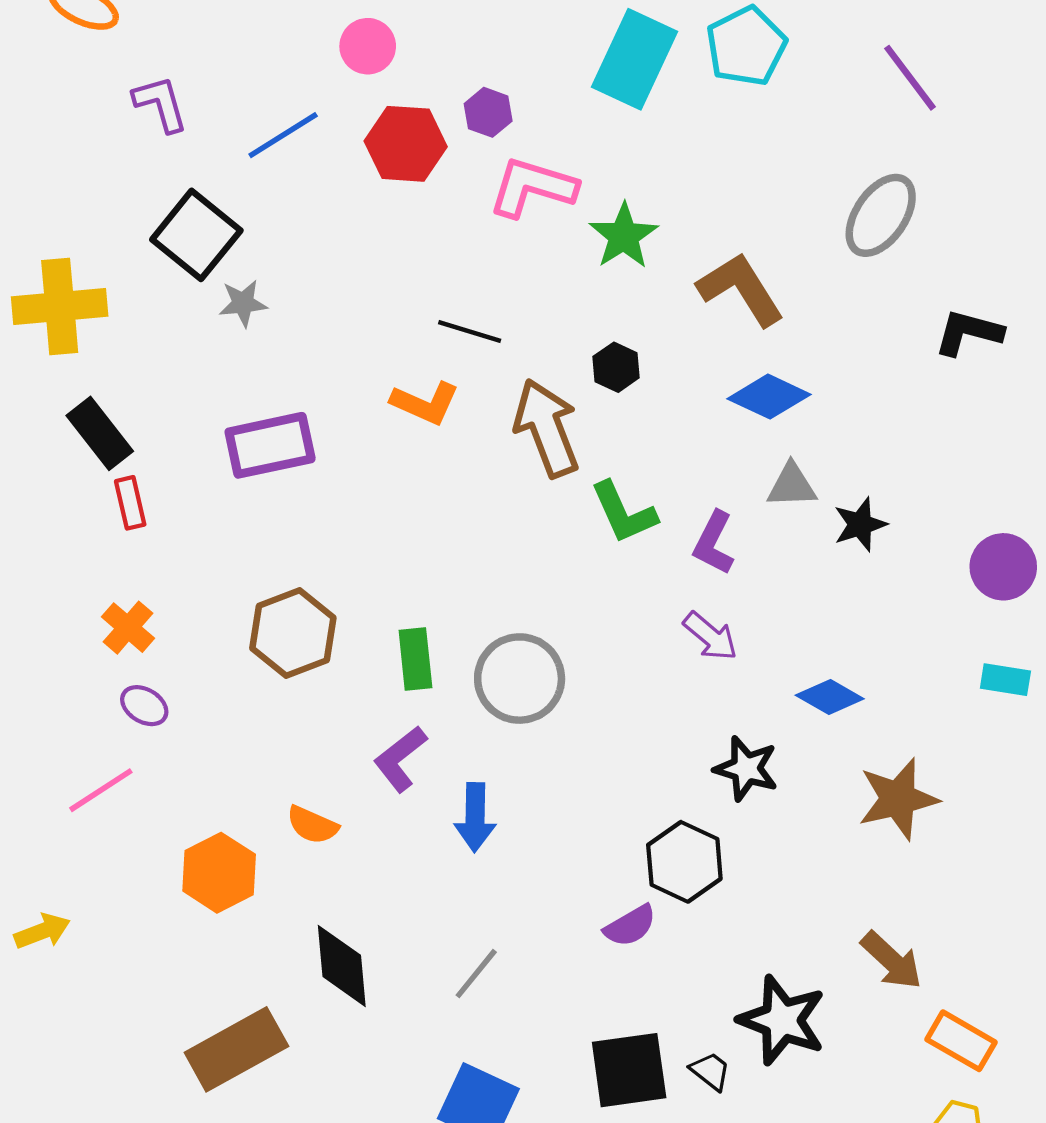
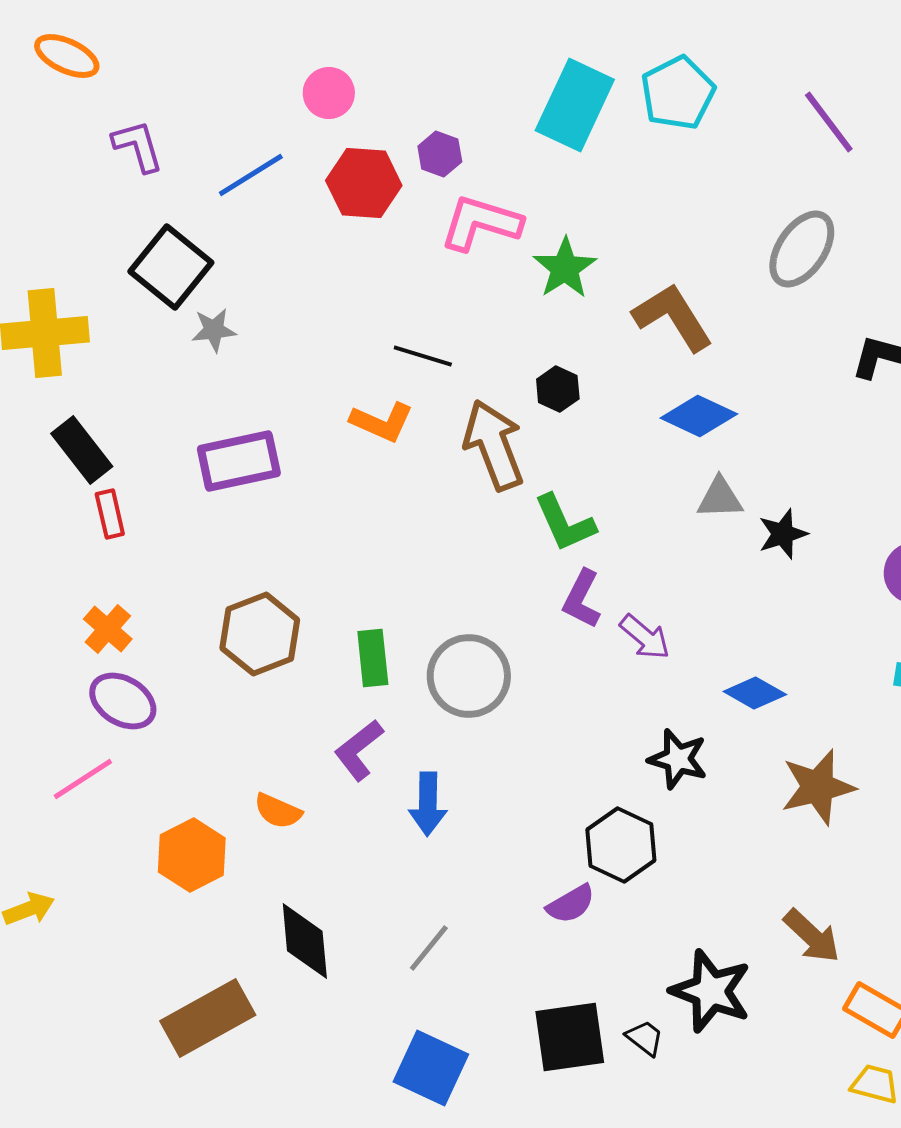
purple L-shape: (714, 543) -> (582, 599), moved
purple ellipse: (144, 706) -> (123, 701), size x1.5

